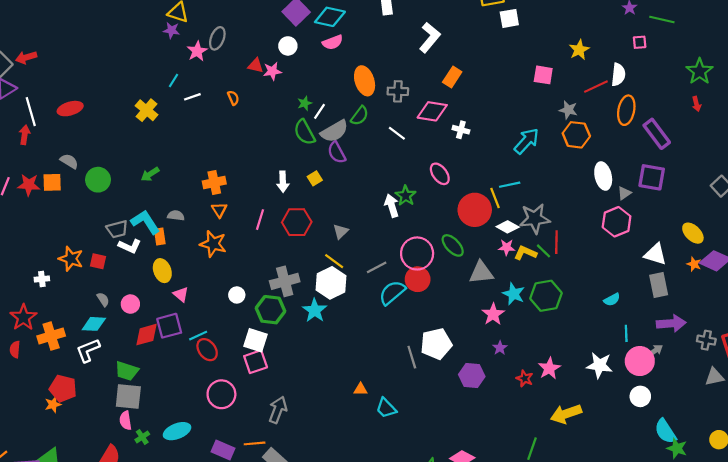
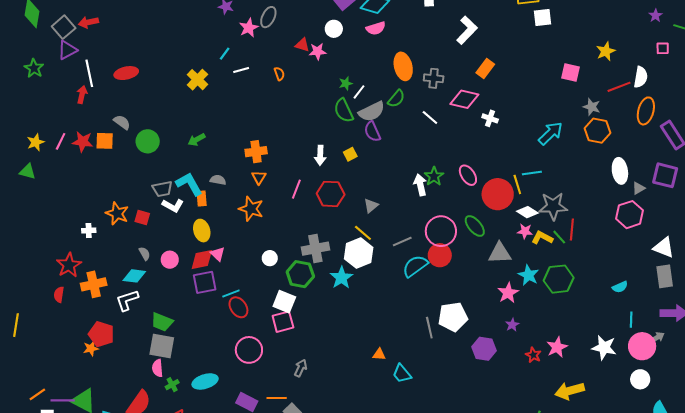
pink ellipse: (440, 174) -> (468, 175), moved
red diamond: (146, 335) -> (202, 260), moved
gray arrow: (278, 410) -> (301, 368), size x0.7

